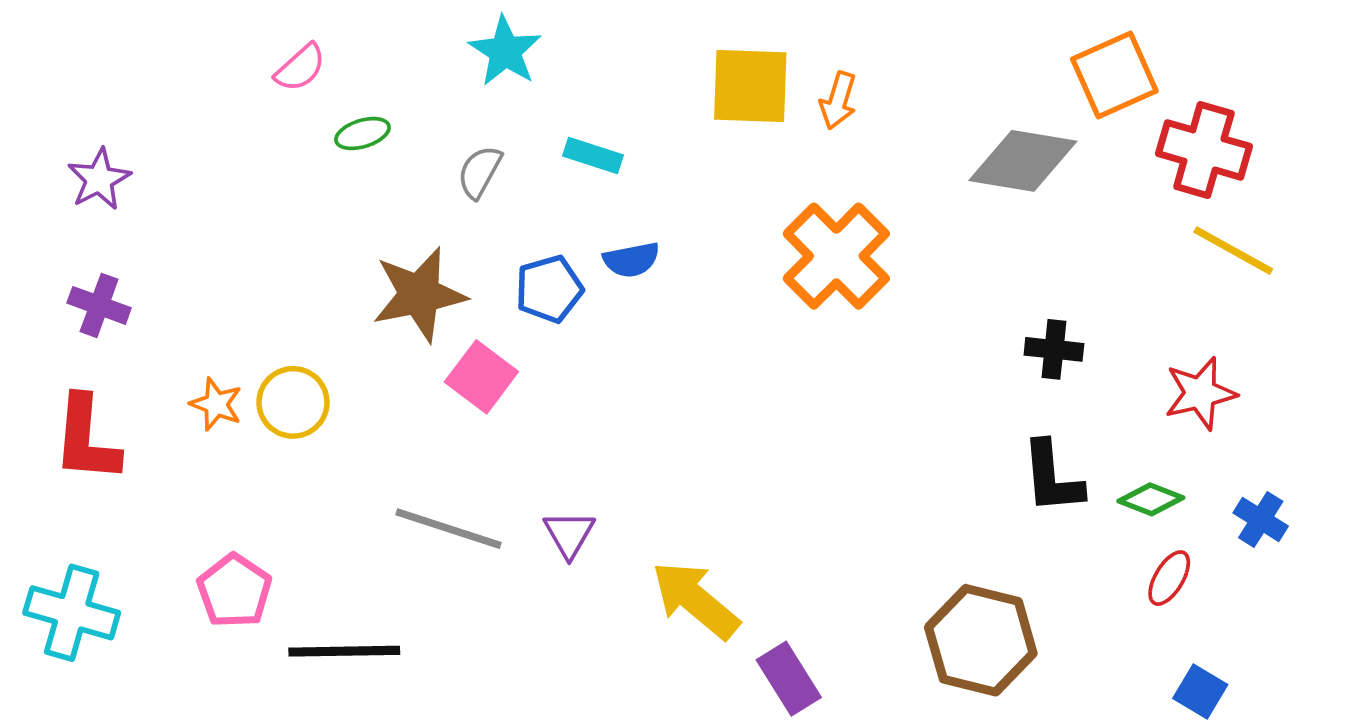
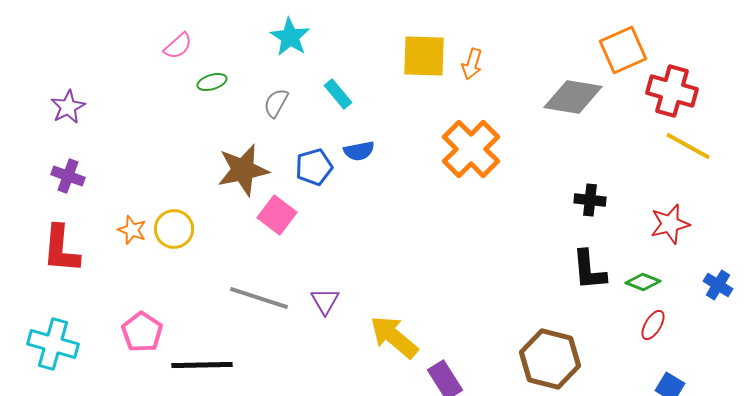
cyan rectangle: (593, 155) -> (338, 94), turned 32
blue cross: (1261, 519) -> (718, 285), moved

